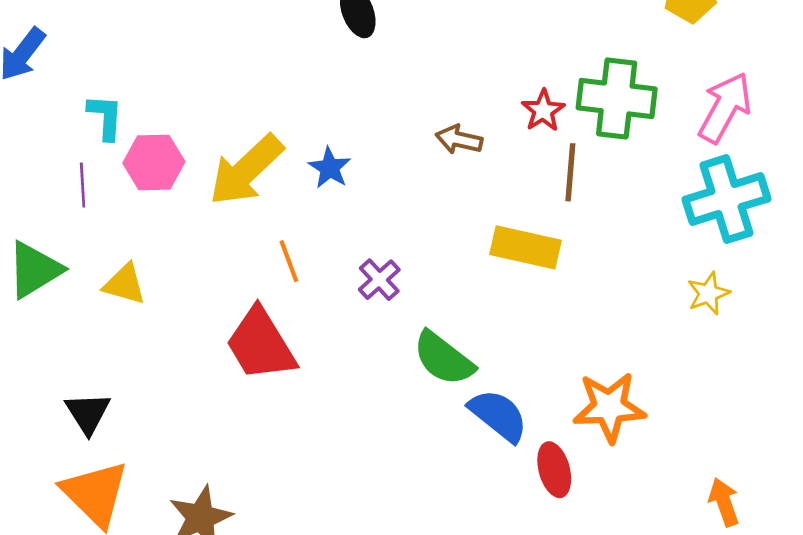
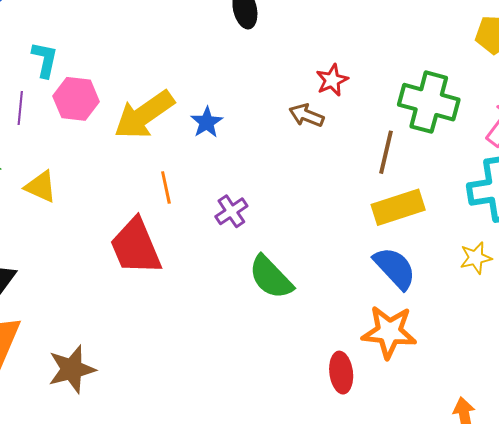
red star: (543, 111) -> (332, 80), moved
yellow rectangle: (526, 247) -> (398, 207), moved, turned -39
blue semicircle: (498, 415) -> (395, 268), moved

